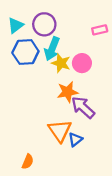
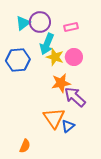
cyan triangle: (16, 25) -> (23, 23), moved
pink rectangle: (100, 30) -> (71, 27), moved
blue hexagon: (25, 52) -> (18, 60), moved

